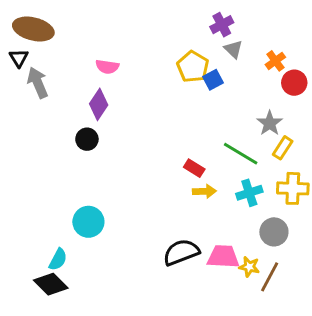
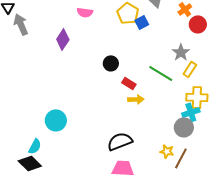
pink semicircle: (107, 67) -> (85, 12), moved
black circle: (87, 139) -> (111, 63), moved
cyan cross: (249, 193) -> (191, 112), moved
pink trapezoid: (223, 257) -> (123, 168), moved

